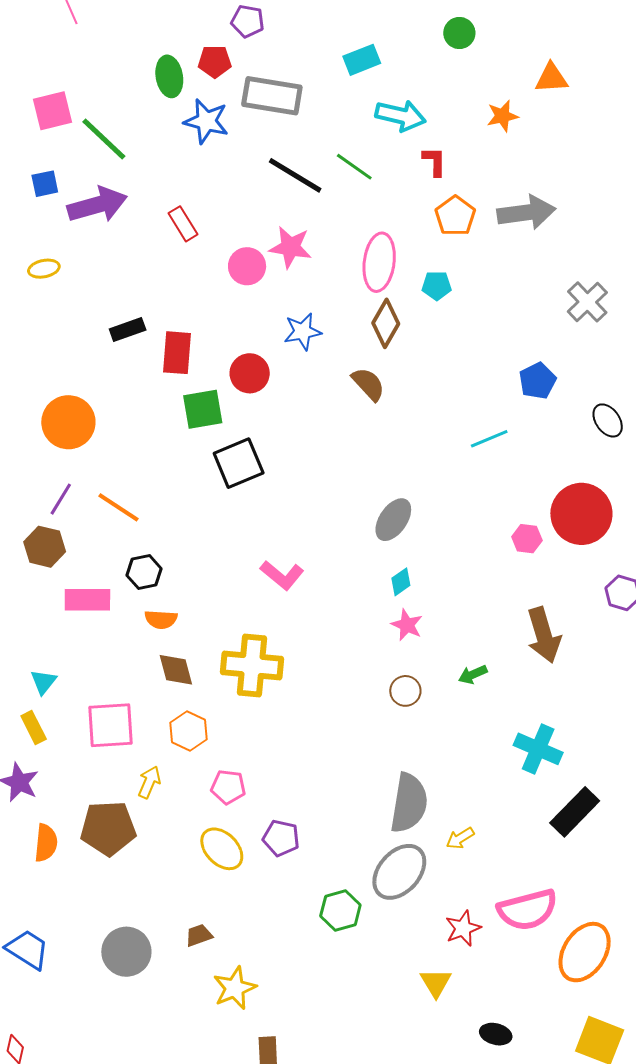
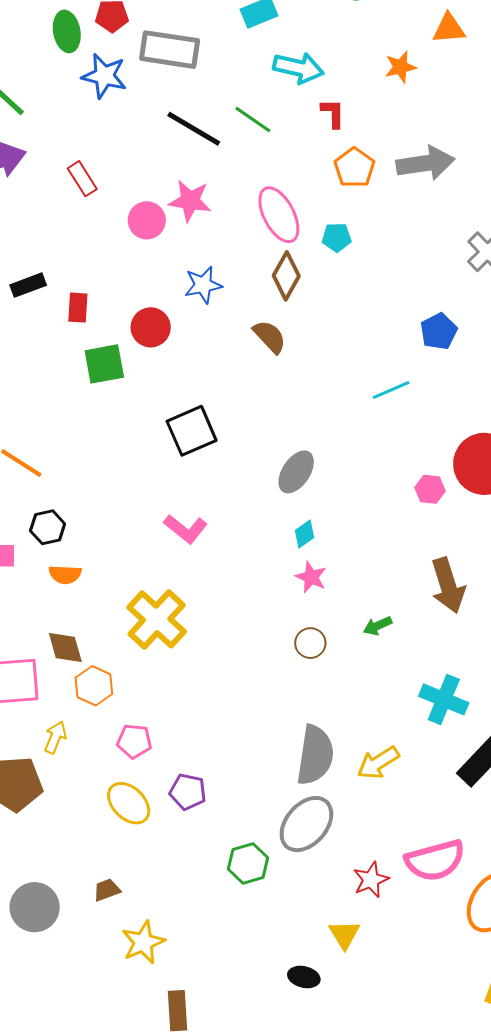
pink ellipse: (379, 262) -> (279, 215), turned -34
red rectangle: (177, 353) -> (78, 308), size x0.7
black square: (239, 463) -> (192, 431), moved
yellow cross: (252, 665) -> (157, 619), turned 38
brown diamond: (176, 670) -> (65, 648), moved
yellow arrow: (460, 838) -> (378, 763), moved, size x1.5
black ellipse: (496, 1034) -> (304, 977), moved

